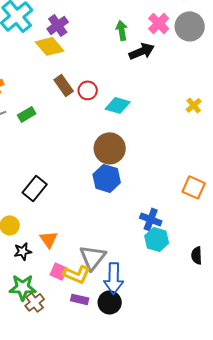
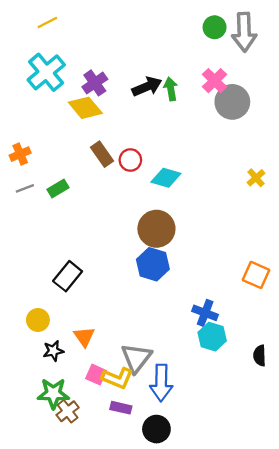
gray circle: (190, 26) -> (232, 102), moved
black arrow: (142, 51) -> (147, 87), moved
black circle: (110, 302) -> (156, 429), moved

